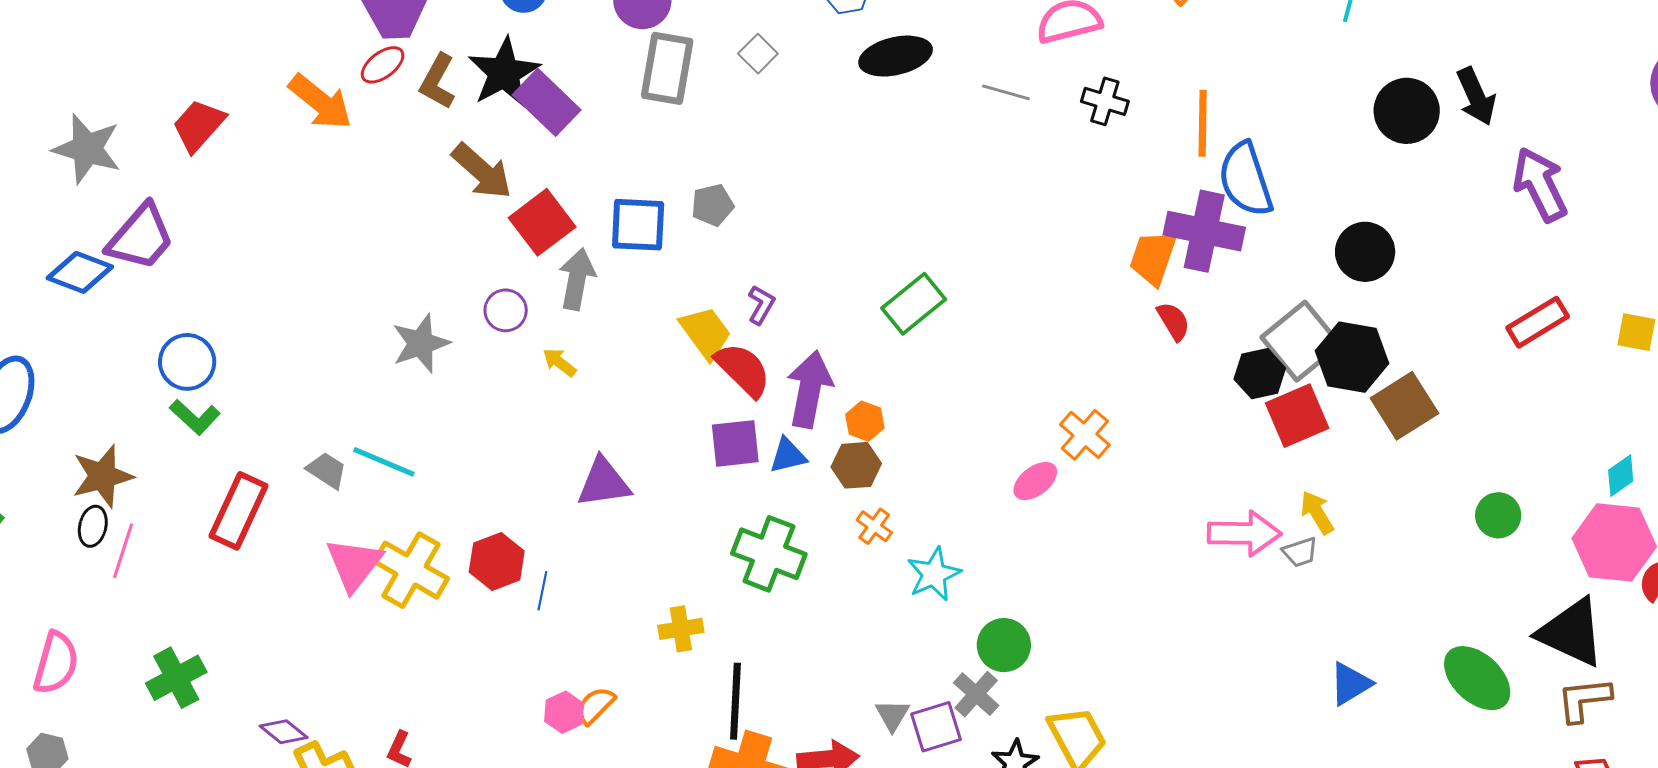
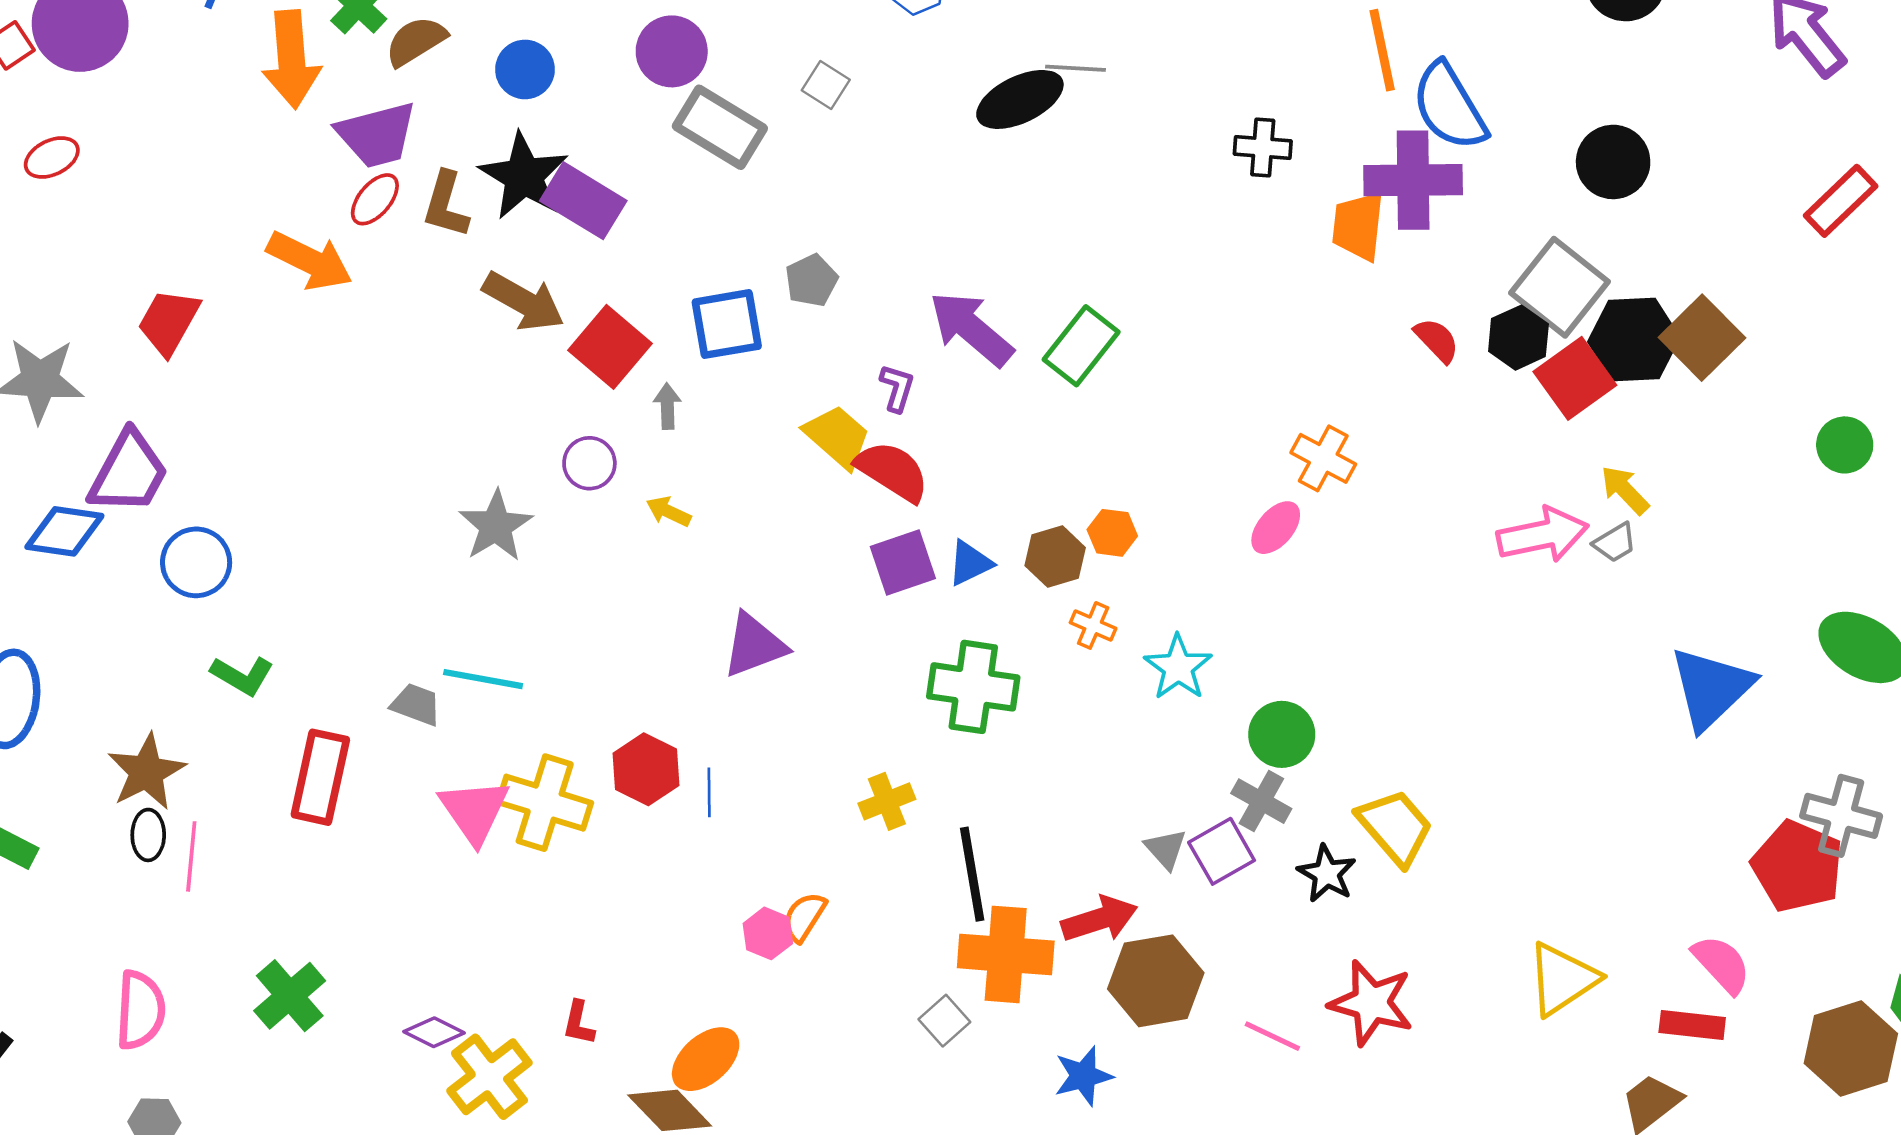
black ellipse: (896, 56) -> (1020, 99), moved
gray rectangle: (667, 68) -> (720, 127), turned -56
gray line: (1006, 92) -> (1075, 68), moved
black cross: (1105, 101) -> (1263, 148), moved
gray arrow: (577, 279) -> (667, 406), size x0.6
red semicircle: (1173, 321) -> (1437, 340), moved
black hexagon: (1352, 357) -> (1634, 340), moved
blue circle: (187, 362) -> (196, 562), moved
purple arrow: (810, 389) -> (971, 329), moved, turned -48
orange hexagon: (865, 421) -> (1112, 533), moved
blue triangle: (1350, 684) -> (1711, 688), size x1.6

